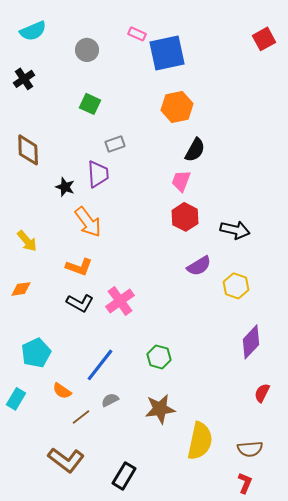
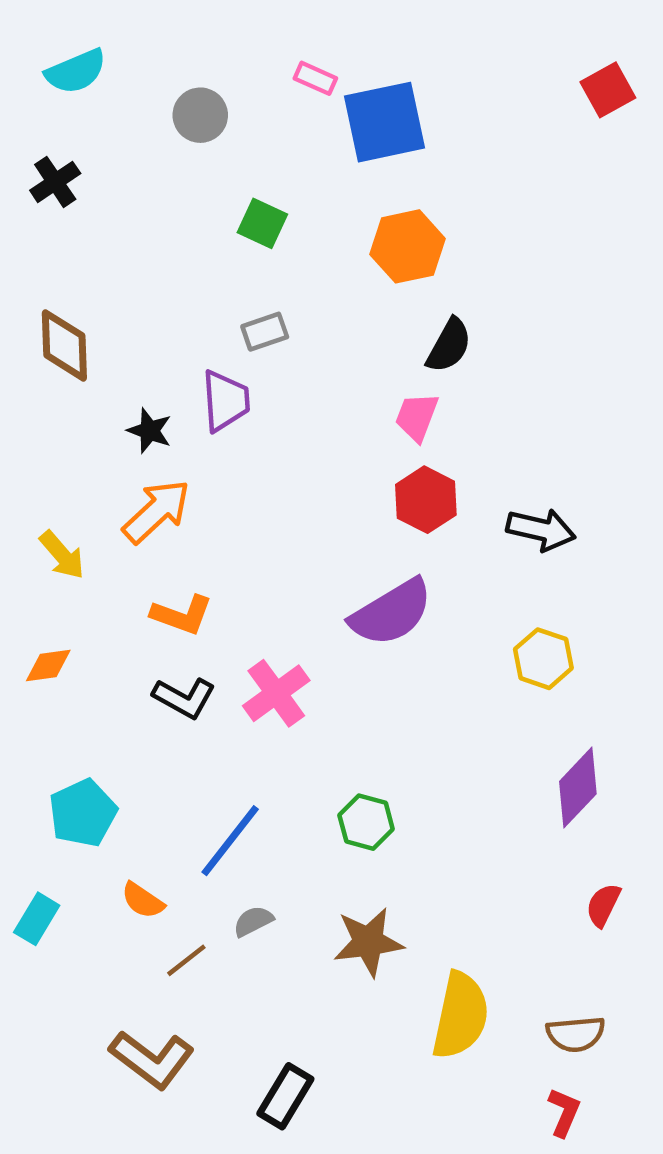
green square: (90, 104) -> (262, 223), moved
orange arrow: (88, 222) -> (156, 511), moved, turned -96
purple semicircle: (199, 266) -> (391, 613), moved, size x1.5

